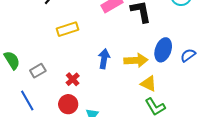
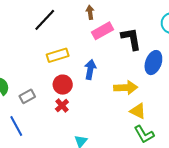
blue ellipse: (163, 50) -> (153, 63), moved
blue arrow: (104, 59) -> (90, 69), moved
red circle: (68, 104) -> (63, 85), moved

